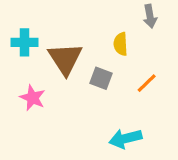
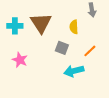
brown triangle: (65, 59) -> (41, 23), moved
cyan arrow: (125, 139) -> (74, 71), moved

